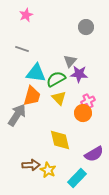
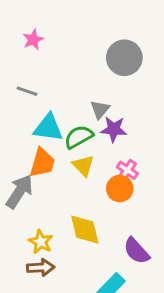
gray circle: (86, 27) -> (124, 58), size x1.5
pink cross: (88, 101) -> (127, 170), turned -32
purple semicircle: (94, 154) -> (137, 251), turned 78
yellow star: (48, 170) -> (41, 242), moved

